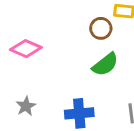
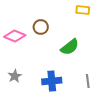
brown circle: (101, 28) -> (41, 27), moved

